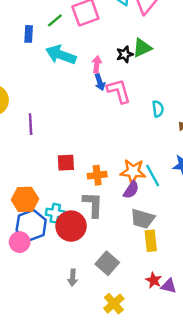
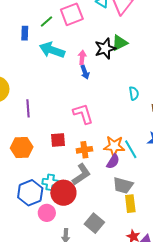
black star: (125, 54) -> (105, 49), size x1.5
pink L-shape: (119, 91) -> (83, 114), moved
orange hexagon: (25, 199) -> (22, 147), moved
gray L-shape: (93, 205) -> (81, 174), turned 55
pink circle: (20, 242) -> (47, 213), moved

